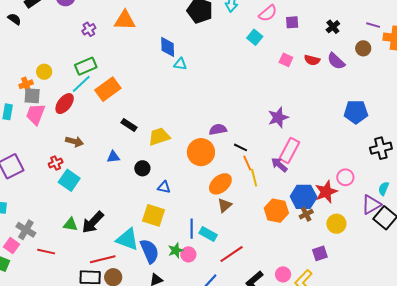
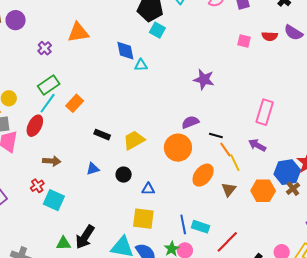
cyan square: (255, 37) -> (157, 30), moved
orange rectangle: (108, 89) -> (75, 103), size x0.7
purple star: (278, 117) -> (204, 79), moved, turned -30
pink rectangle: (289, 151) -> (265, 112), moved
brown triangle: (225, 205) -> (229, 189), moved

